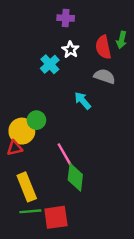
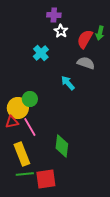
red semicircle: (103, 47) -> (85, 39), turned 42
white star: (70, 50) -> (61, 31), moved
pink line: (64, 154) -> (30, 127), moved

